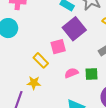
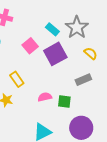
pink square: (58, 47) -> (30, 46), moved, turned -35

